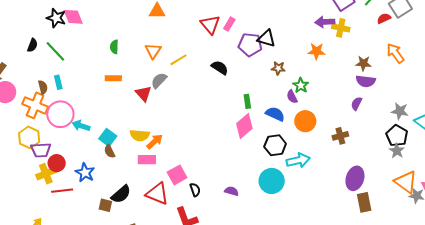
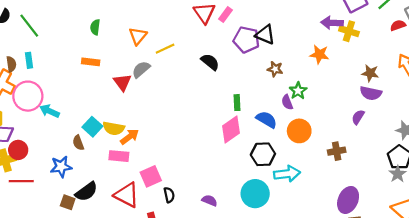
cyan square: (108, 137) -> (92, 127), moved
blue star: (85, 173) -> (61, 167), moved, turned 30

